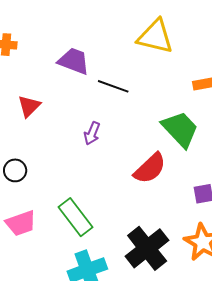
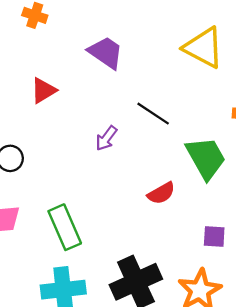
black line: (113, 86) -> (153, 114), moved
red semicircle: (150, 168) -> (161, 193), size x0.7

